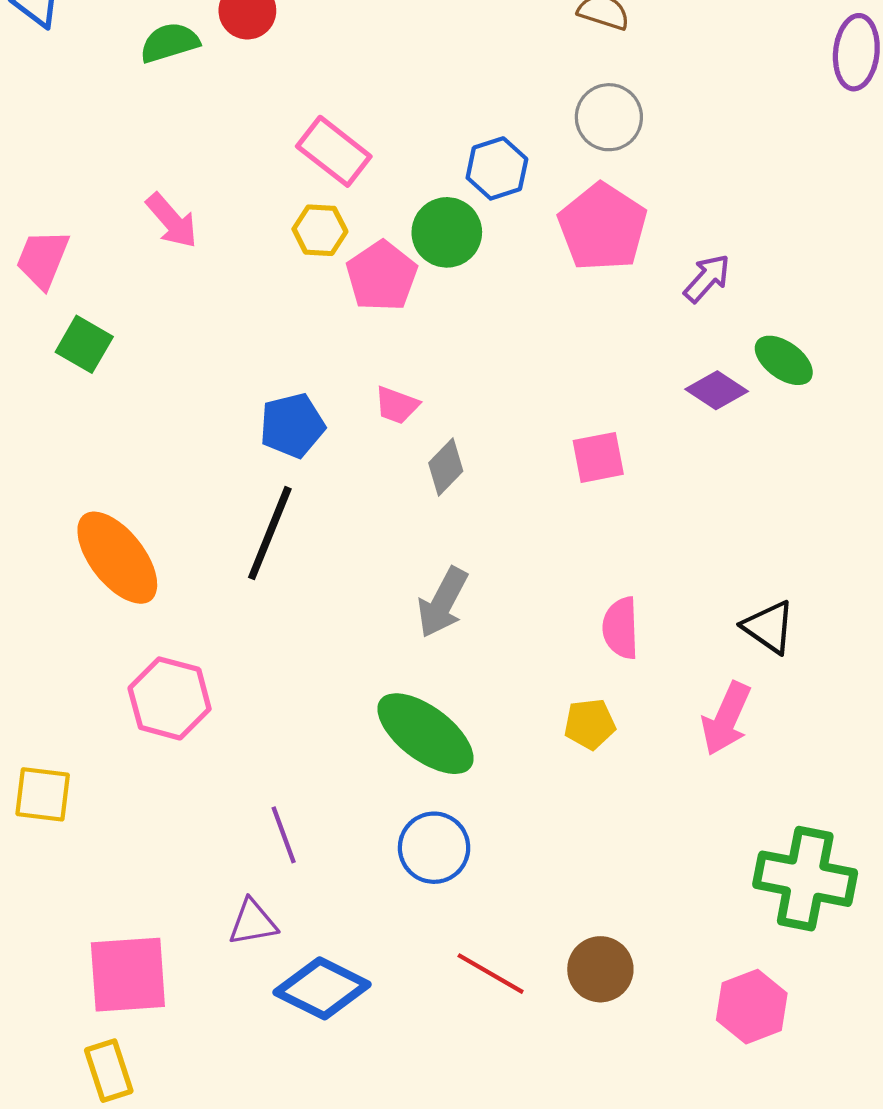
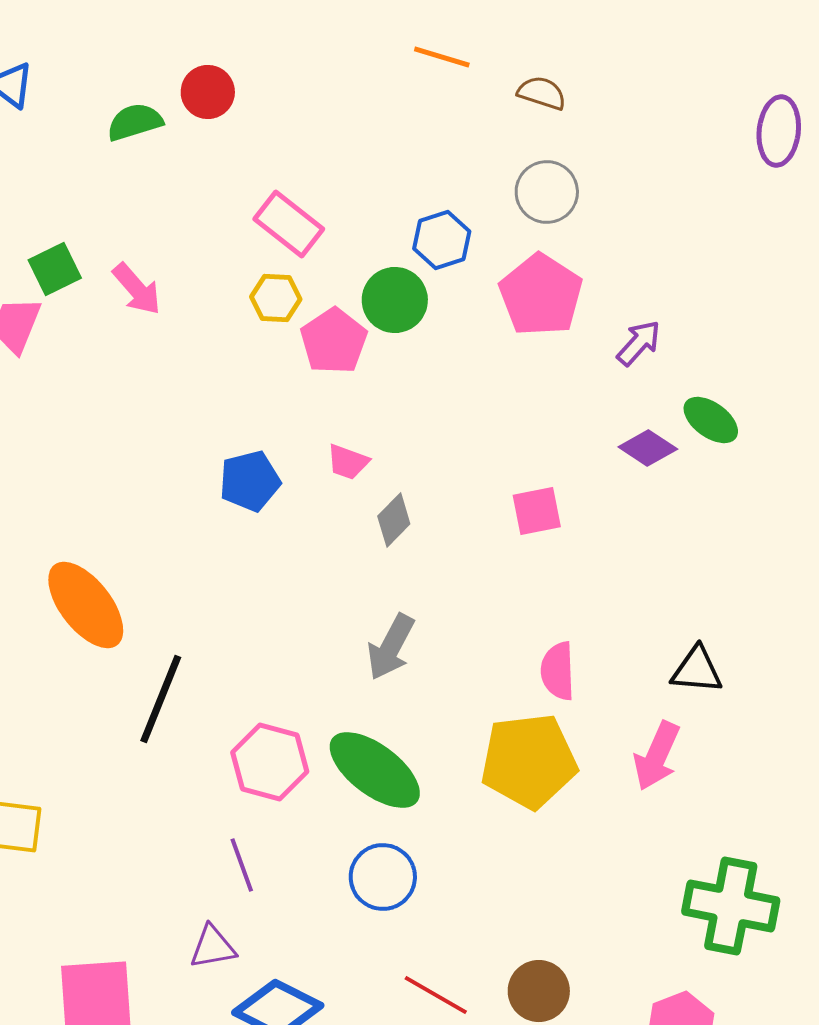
green square: (84, 344) -> (55, 269), moved, turned 34
black line: (270, 533) -> (161, 699), moved
black triangle: (769, 627) -> (697, 670), turned -30
pink hexagon: (170, 698) -> (270, 762), moved
yellow pentagon: (590, 724) -> (529, 761), size x2.0

